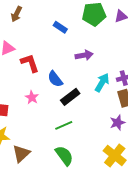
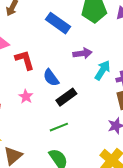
blue rectangle: (60, 27) -> (58, 23), size x1.6
cyan arrow: (102, 83) -> (102, 70), moved

